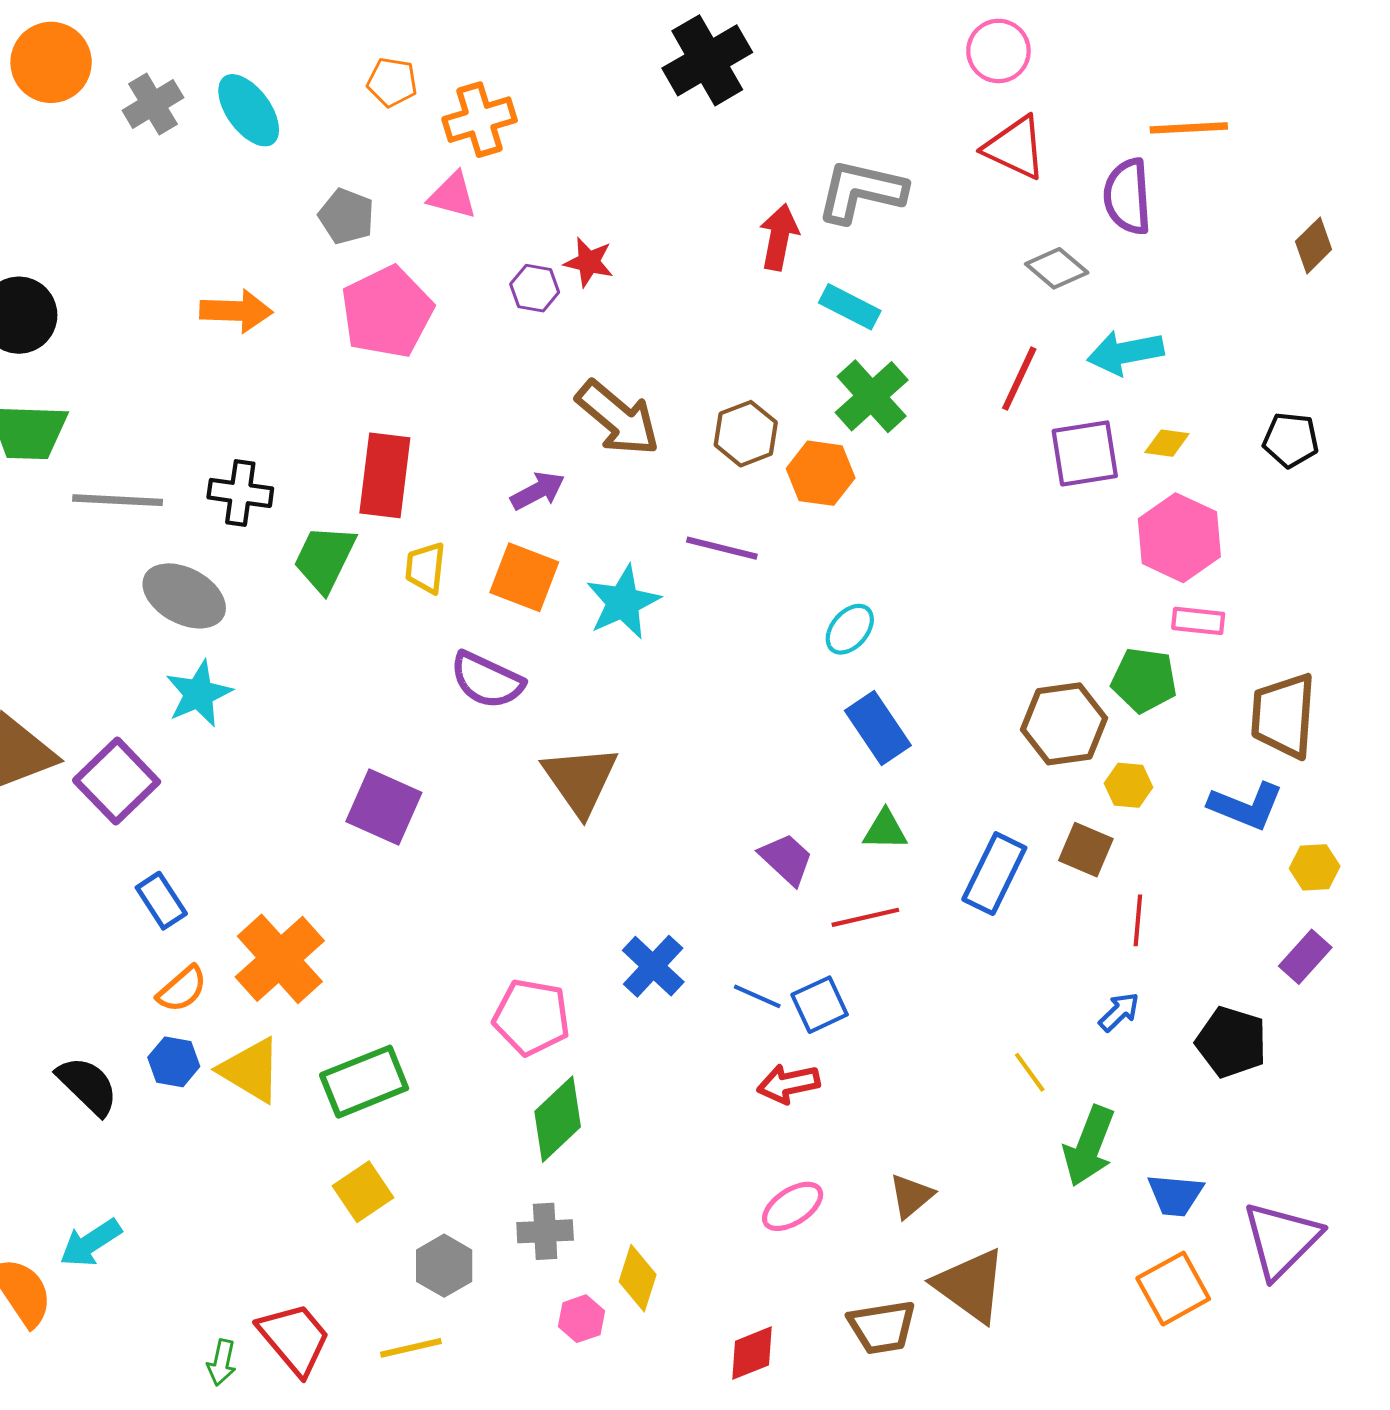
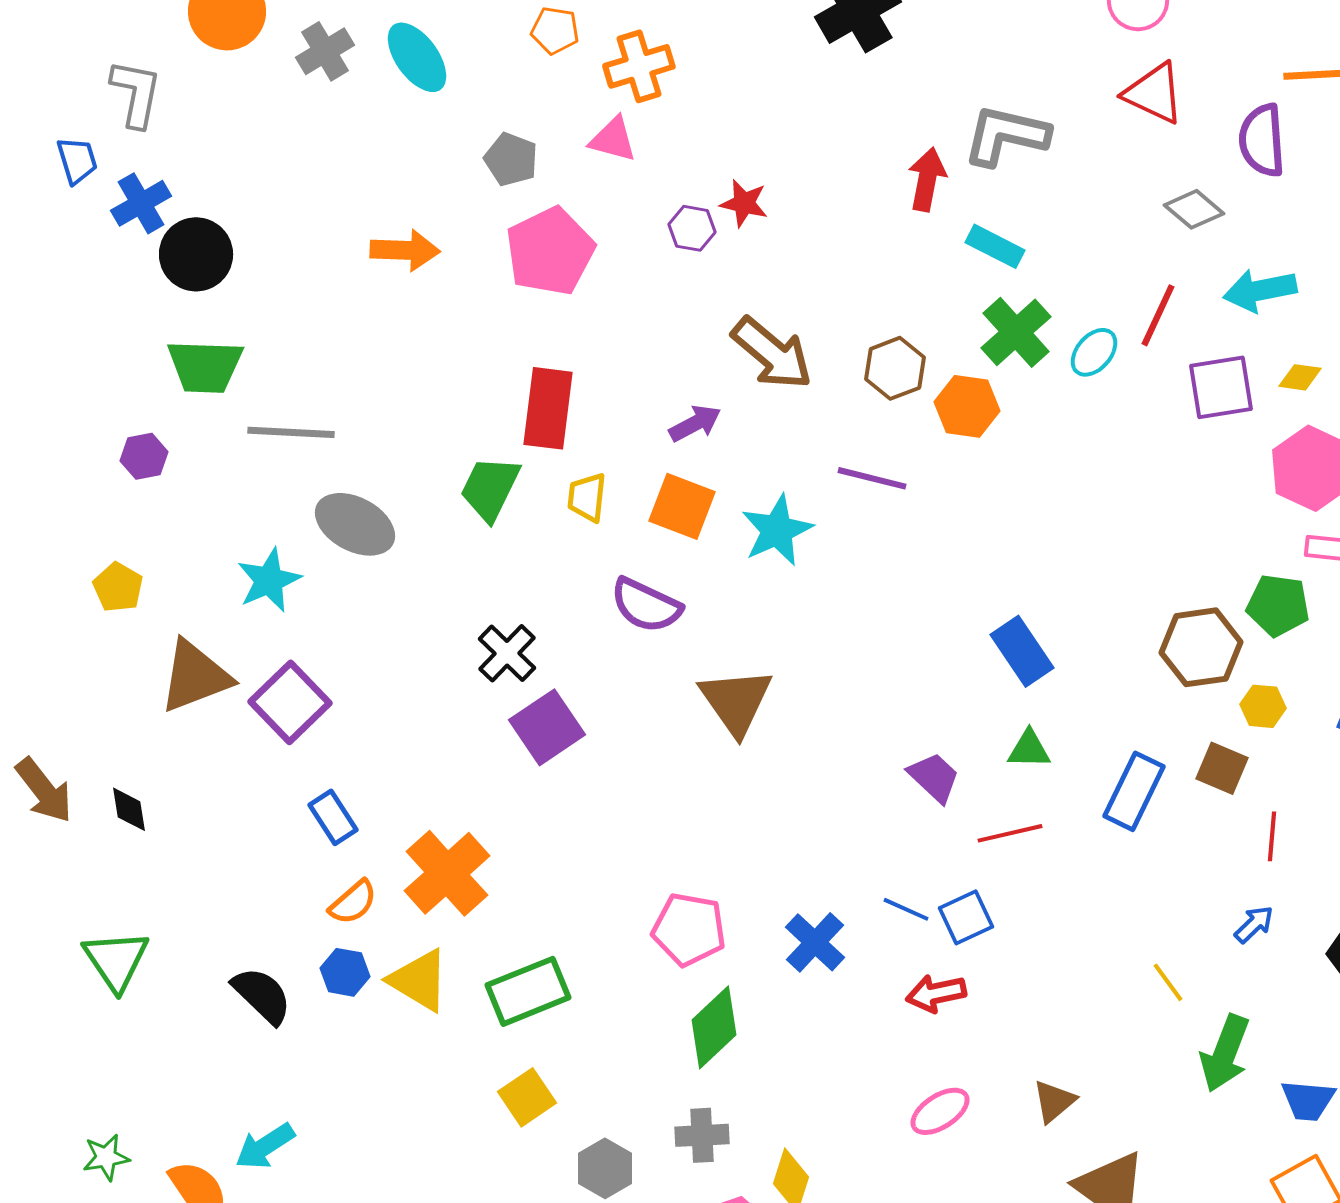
black cross: (240, 493) -> (507, 653), moved, turned 36
cyan ellipse: (850, 629) -> (1094, 352), moved
cyan star: (199, 694) -> (269, 580), moved
purple square: (384, 807) -> (547, 727), turned 32
blue cross: (653, 966) -> (815, 942), moved

